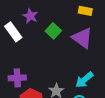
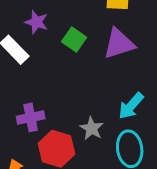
purple triangle: (82, 38) -> (119, 44), turned -45

